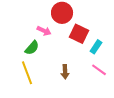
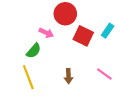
cyan rectangle: (96, 47) -> (108, 31), moved

